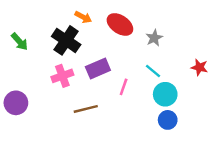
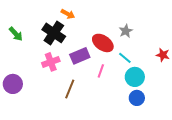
red ellipse: (120, 24) -> (103, 43), moved
brown line: (86, 109) -> (70, 89), turned -54

